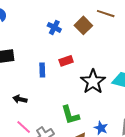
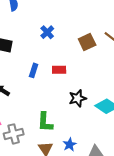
blue cross: (54, 27) -> (47, 32), moved
black star: (93, 82) -> (78, 98), size x0.7

